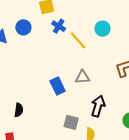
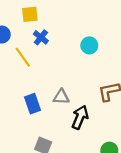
yellow line: (78, 40) -> (23, 57), moved
black arrow: (98, 106) -> (80, 117), moved

